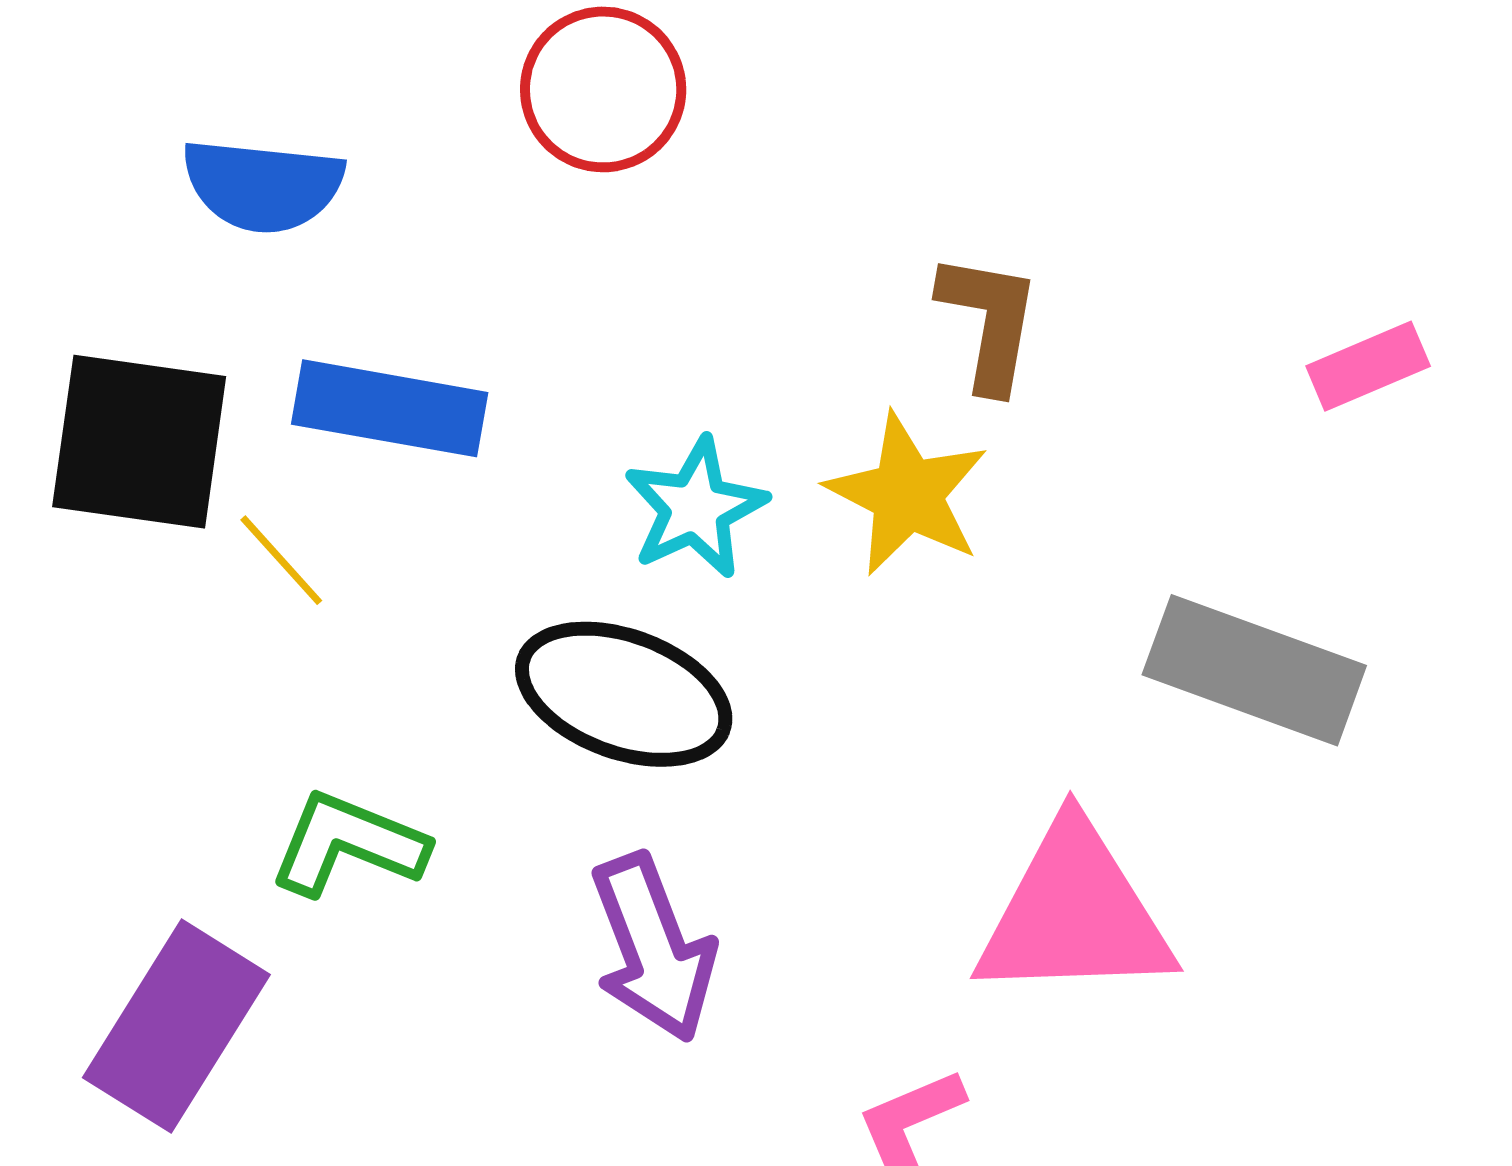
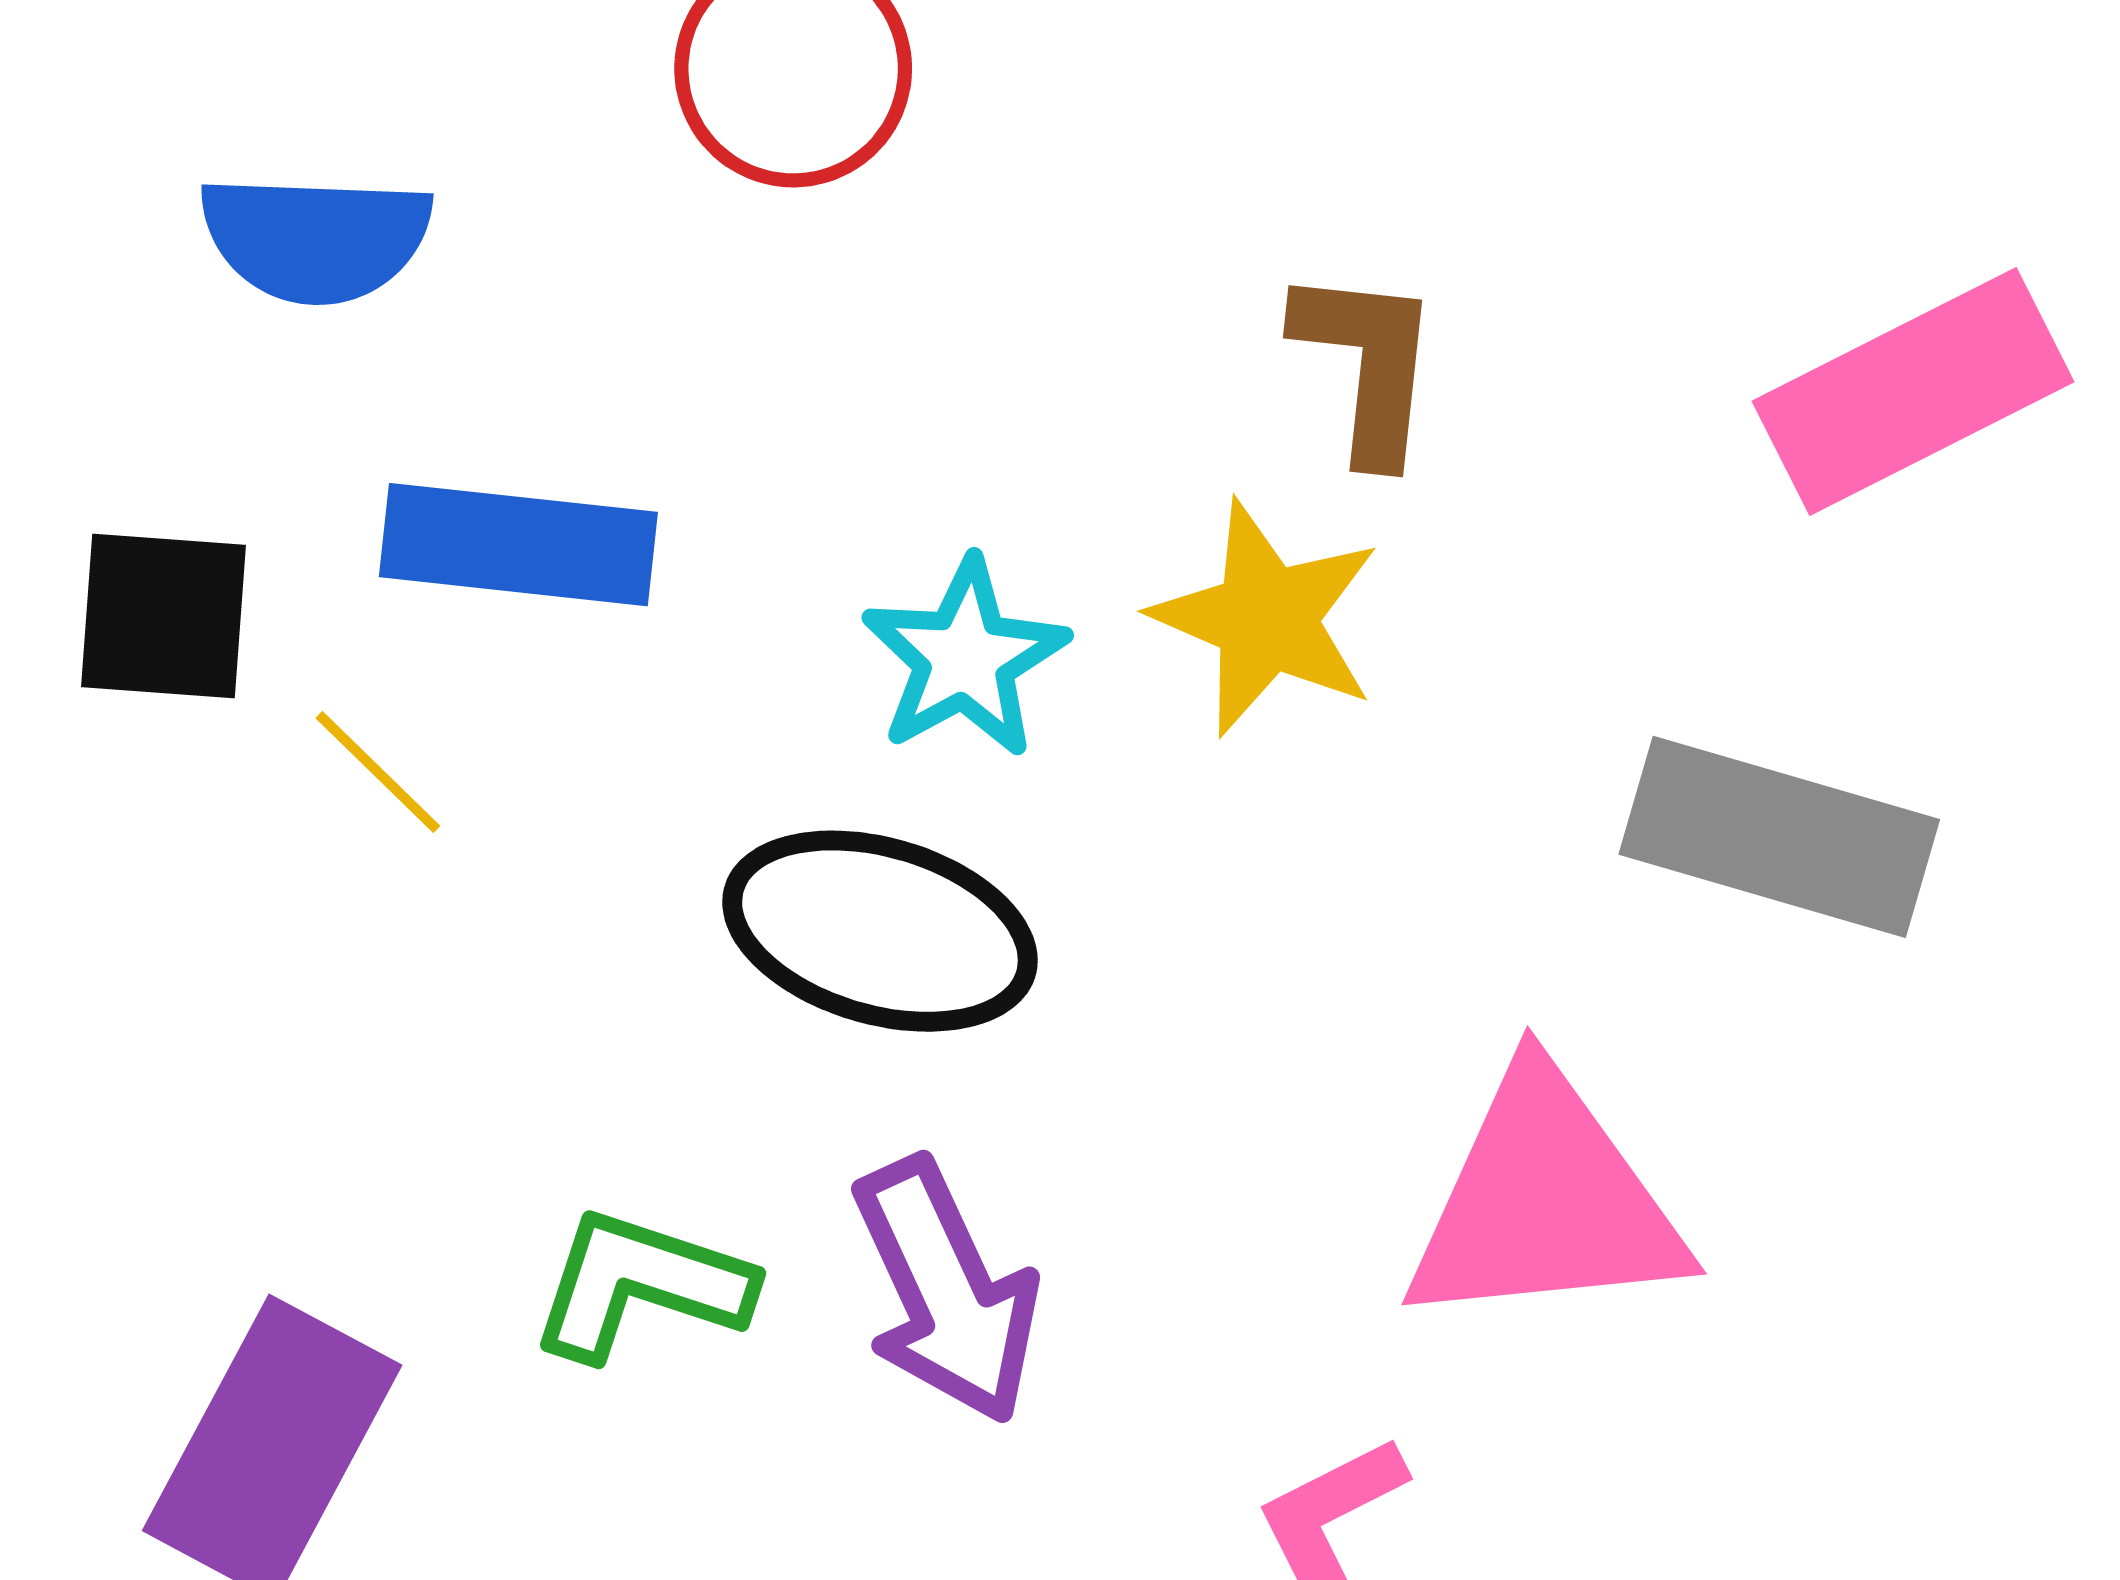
pink rectangle: (1368, 366) -> (1913, 392), size x1.8
black square: (139, 442) -> (163, 616), size x0.7
green L-shape: (348, 844) -> (641, 1285), moved

